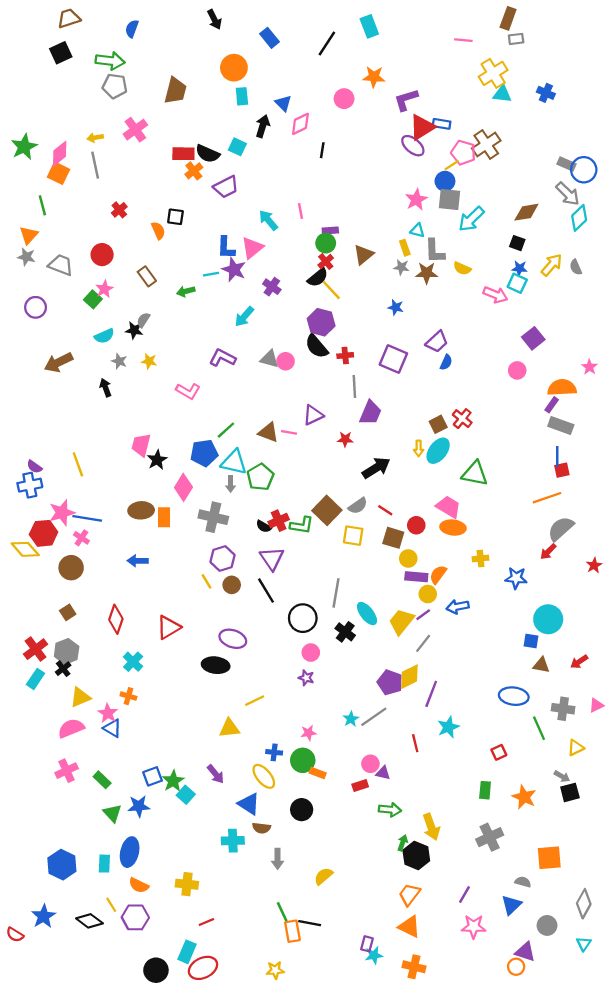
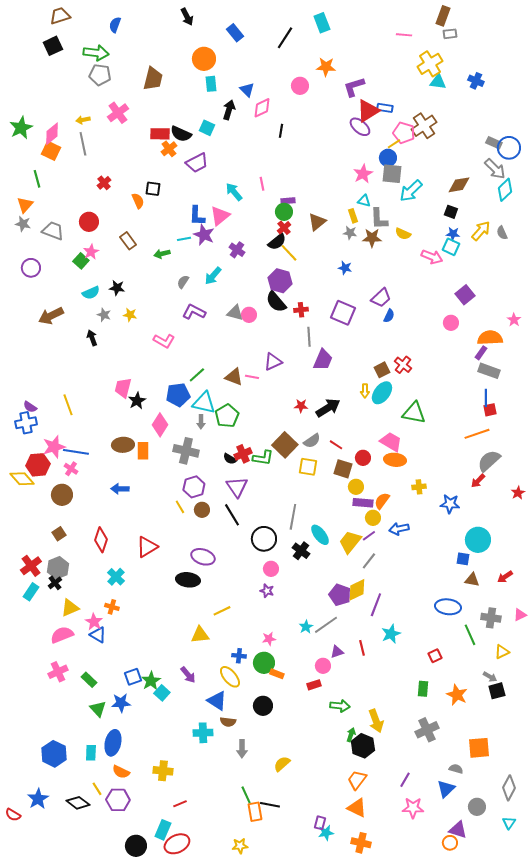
gray semicircle: (143, 320) -> (183, 282), moved
red star: (345, 439) -> (301, 406), moved
purple triangle: (383, 773) -> (337, 652), moved, turned -32

